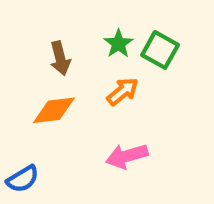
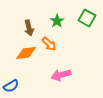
green square: (160, 50) -> (87, 18), moved
orange arrow: (123, 92) -> (49, 44), moved, turned 84

